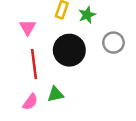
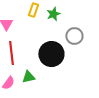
black circle: (69, 50) -> (51, 54), moved

